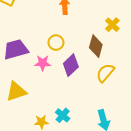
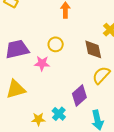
brown diamond: (96, 46) -> (93, 49), turned -30
purple diamond: (71, 65) -> (79, 95), moved

